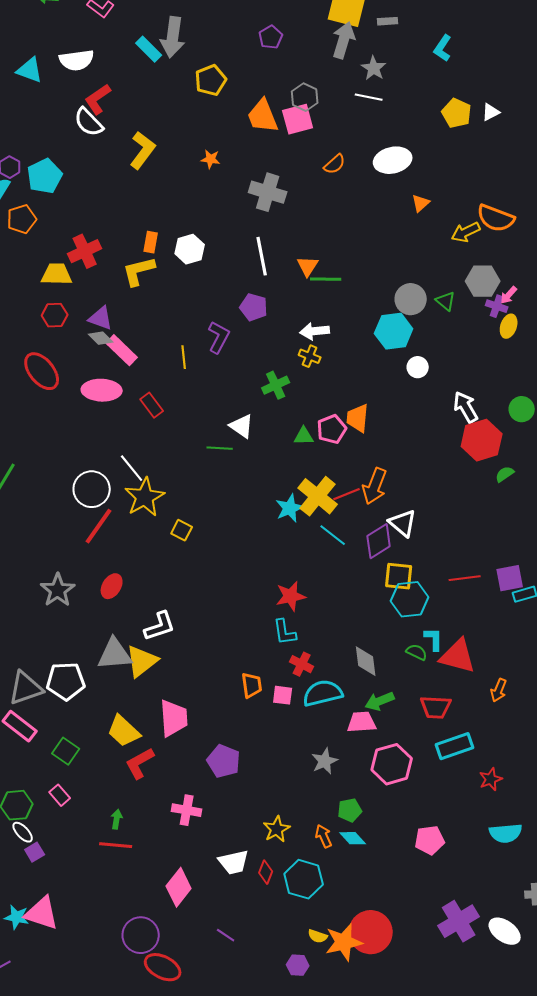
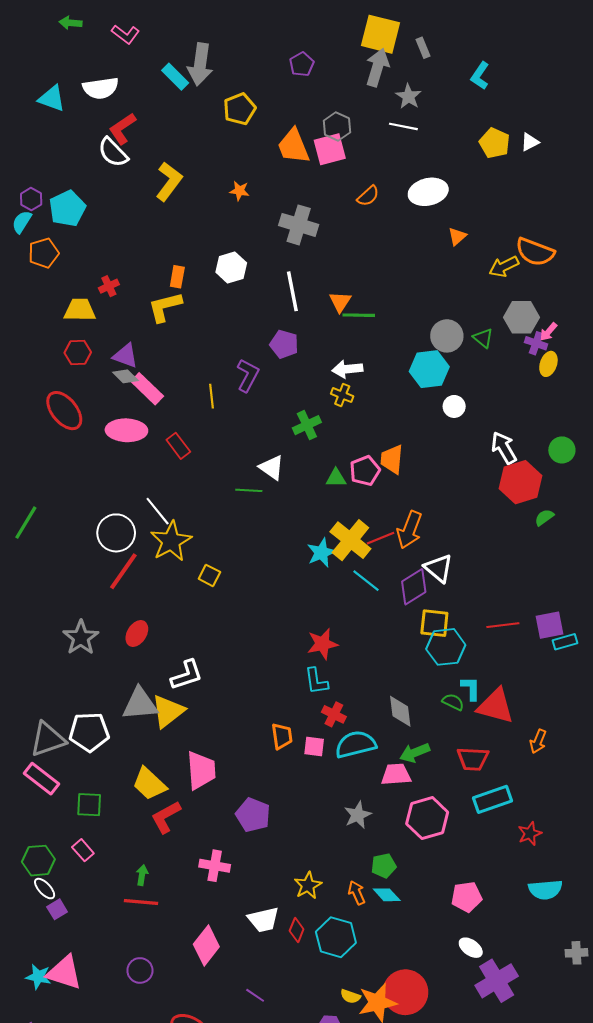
gray rectangle: (388, 21) -> (423, 48), turned 72
white hexagon: (190, 249) -> (231, 267), moved
red cross: (85, 251) -> (109, 286), size x0.6
green square: (66, 751) -> (89, 805), turned -32
white ellipse: (505, 931) -> (471, 948), moved, size x0.7
purple circle: (141, 935) -> (140, 970), moved, size x0.7

